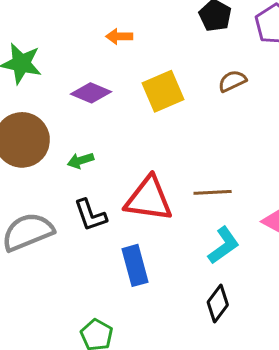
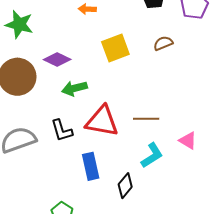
purple diamond: (91, 93) -> (57, 60), moved
green arrow: (81, 160) -> (74, 88), moved, size x1.4
black diamond: (218, 304) -> (125, 186), moved

